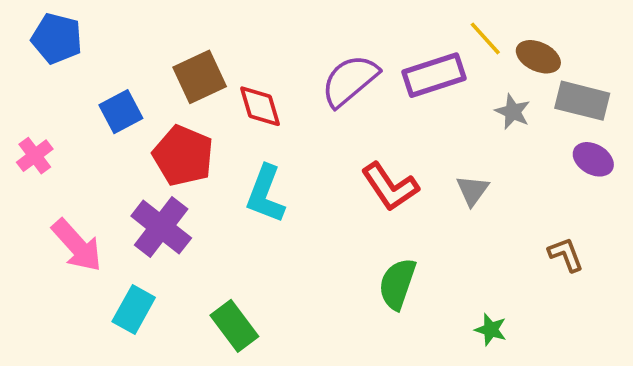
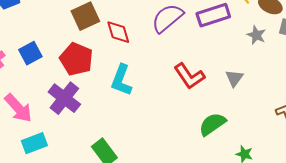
blue square: (121, 112) -> (30, 53), moved
green semicircle: (397, 284) -> (212, 124), moved, turned 36
cyan rectangle: (134, 309) -> (34, 143), moved, turned 40

